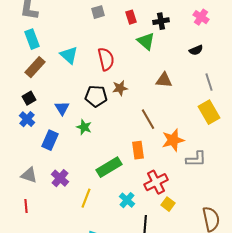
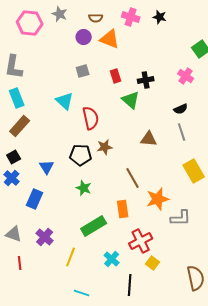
cyan triangle: (69, 55) -> (65, 101), moved
gray line: (209, 82) -> (182, 132), moved
green star: (84, 127) -> (84, 188), moved
red line: (26, 206) -> (20, 263), moved

